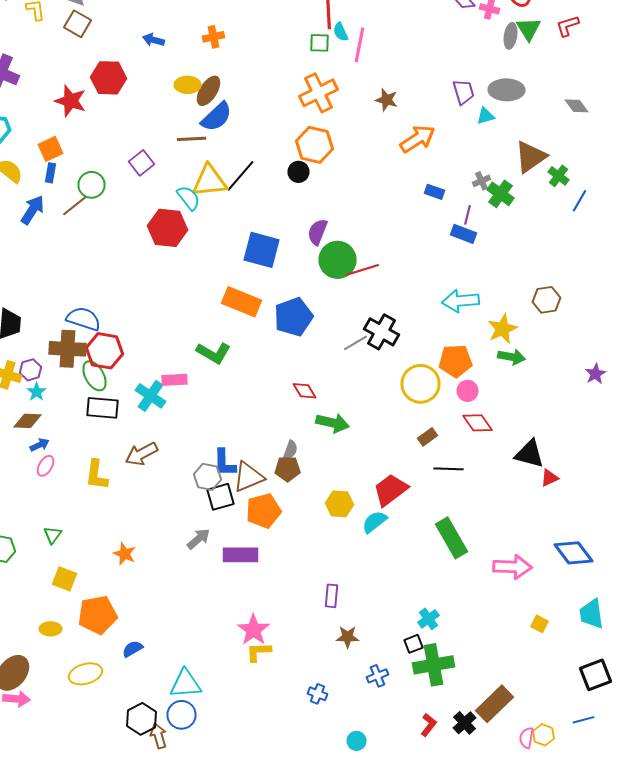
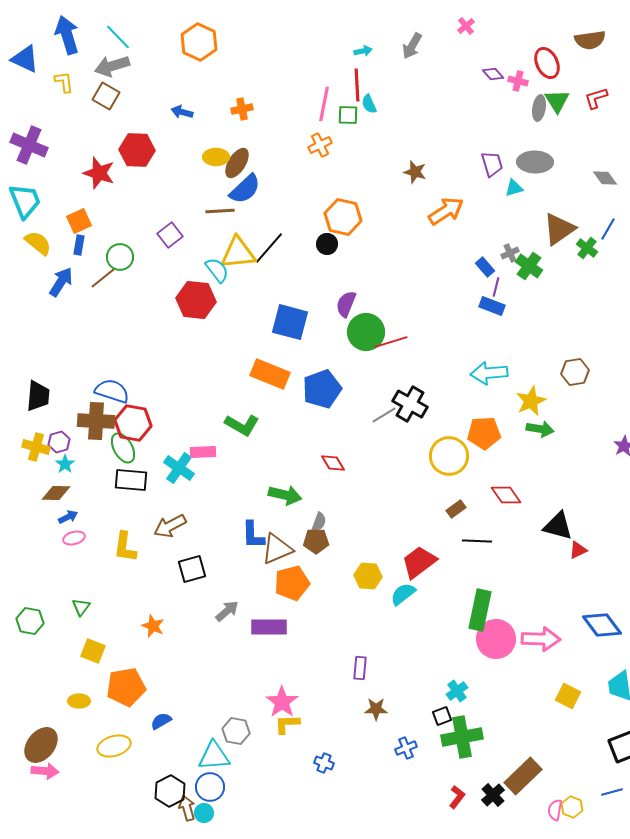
pink line: (360, 45) -> (324, 104), moved
orange cross: (318, 93) -> (320, 145), moved, size x0.6
blue rectangle: (434, 192) -> (485, 267), moved, turned 30
blue line: (580, 201) -> (608, 229), moved
pink circle: (468, 391) -> (496, 639), moved, size x1.8
green arrow: (332, 423) -> (285, 495), moved
pink ellipse: (46, 466) -> (74, 538), turned 45
gray hexagon: (208, 477) -> (236, 731), moved
black square: (220, 497) -> (192, 569), moved
green rectangle: (452, 538) -> (480, 610), turned 42
yellow square: (540, 624) -> (568, 696), size x1.4
blue cross: (318, 694) -> (324, 763), moved
cyan circle: (356, 741) -> (204, 813), moved

